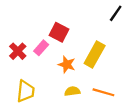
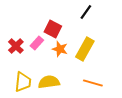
black line: (116, 13) -> (86, 12), moved
orange star: (67, 65) -> (60, 49), moved
yellow semicircle: (72, 91) -> (49, 82), moved, size x1.5

